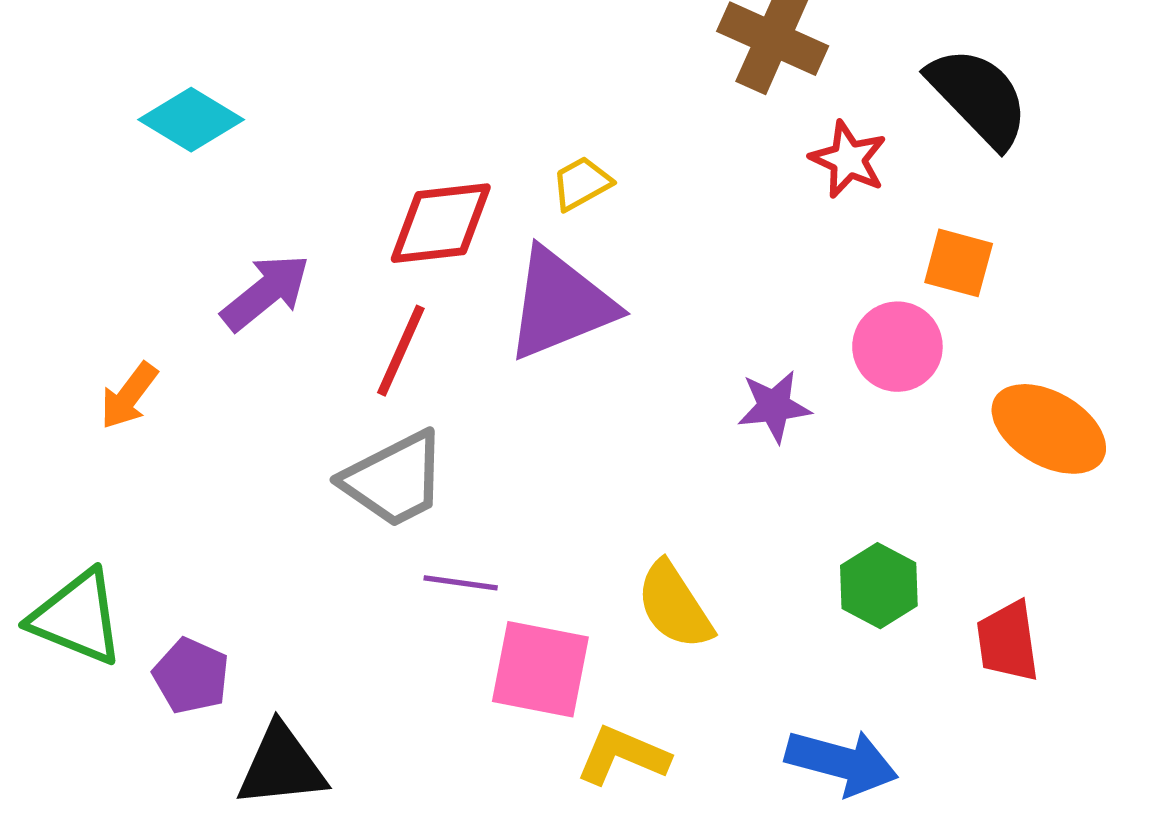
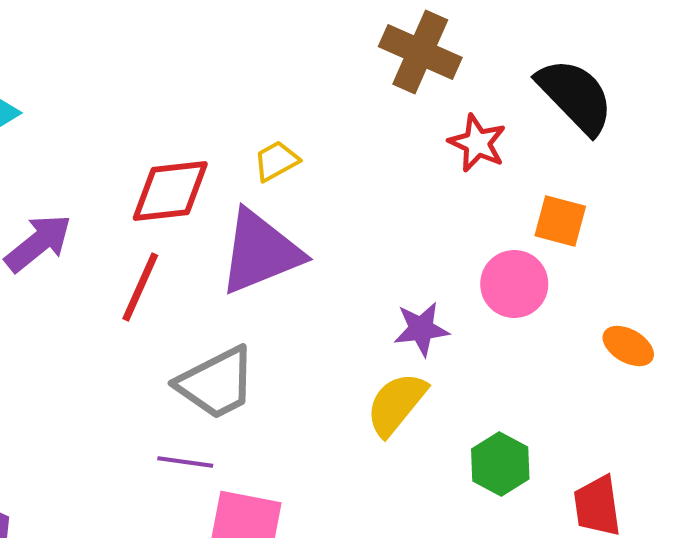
orange ellipse: (1049, 429) -> (628, 346), size x0.6
gray trapezoid: (394, 479) -> (216, 383), moved
yellow semicircle: (674, 606) -> (396, 404), moved, turned 72

